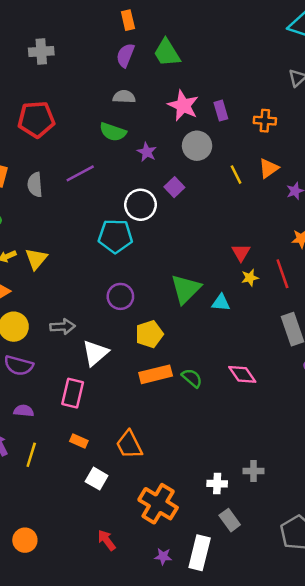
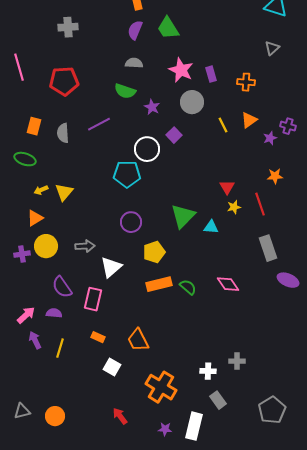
purple semicircle: (19, 366) -> (62, 287), moved, turned 40

